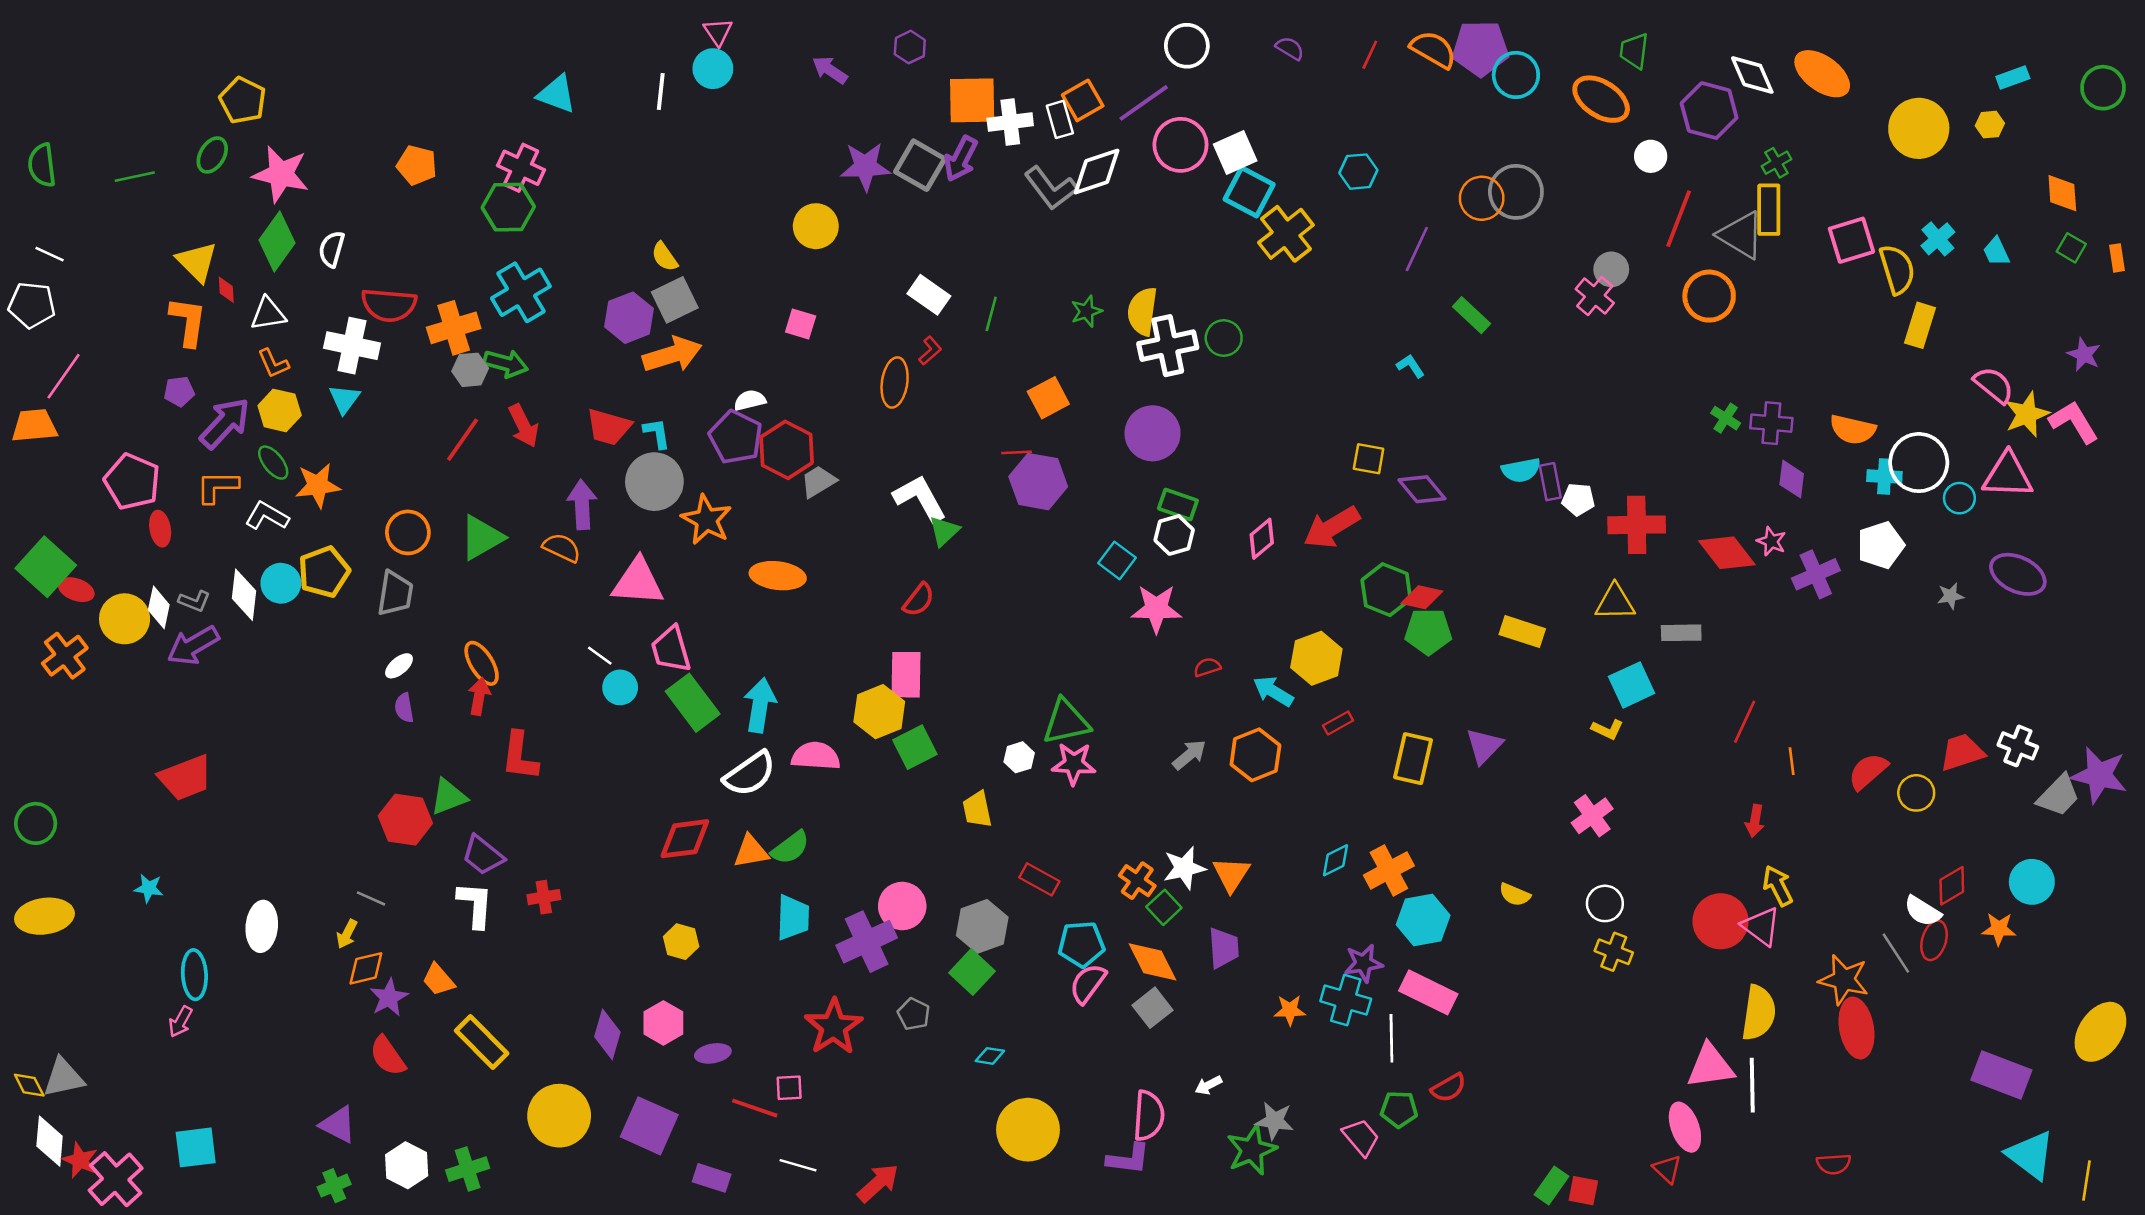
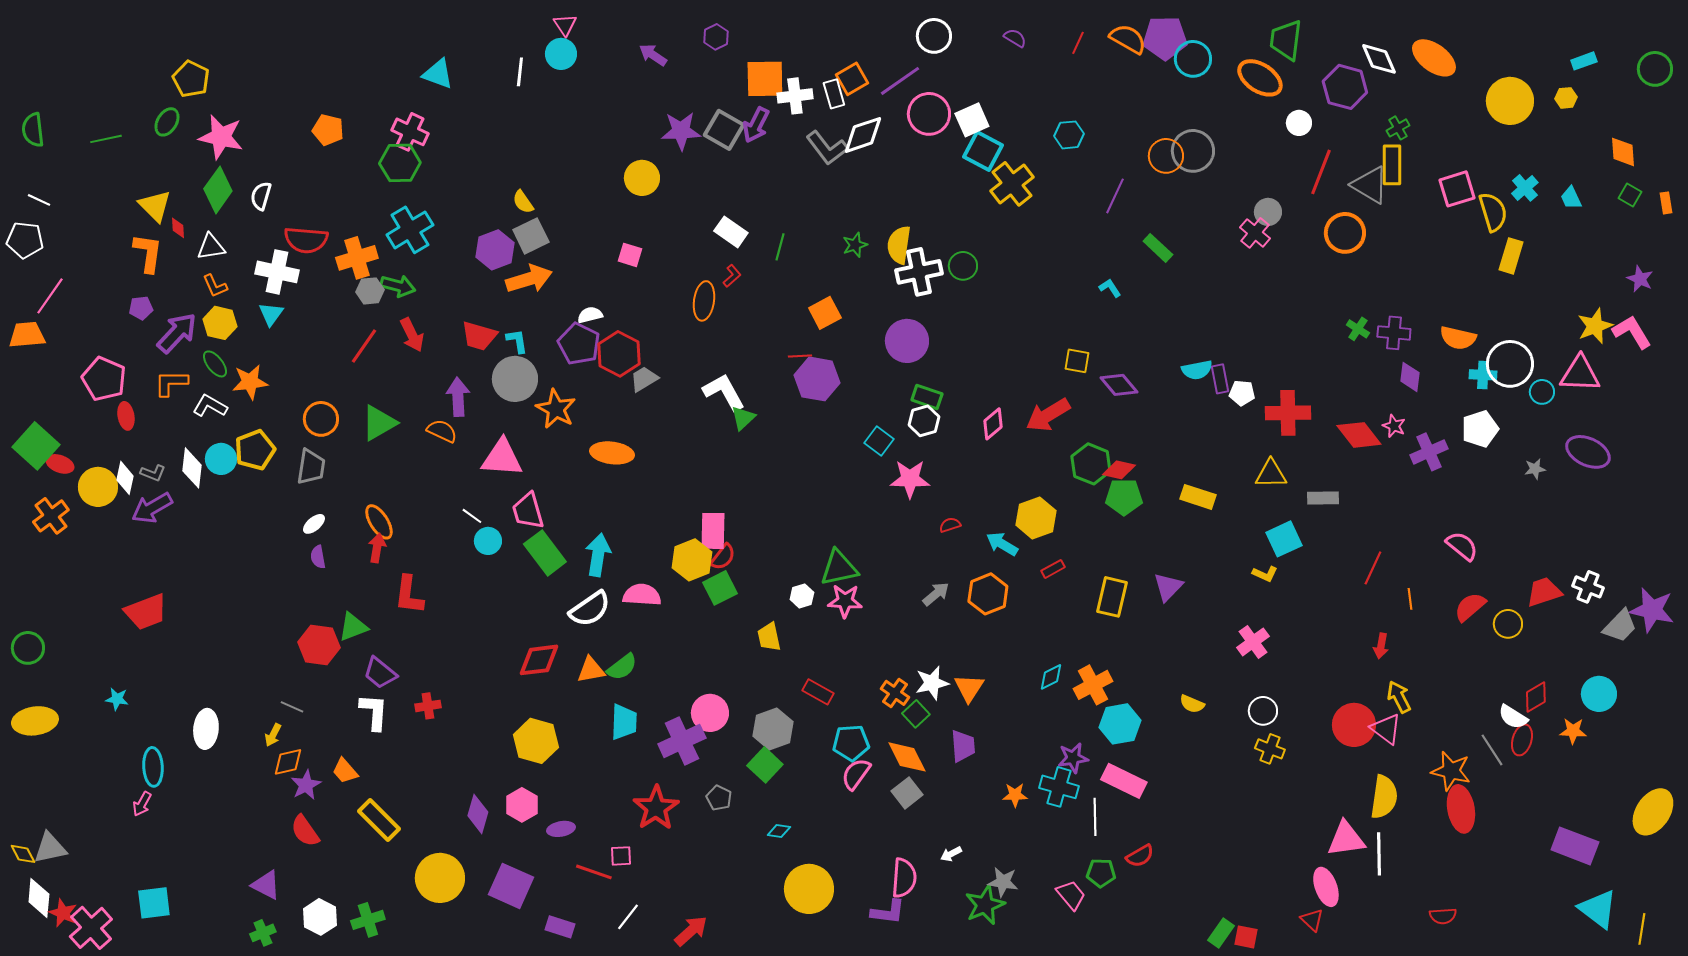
green trapezoid: (1634, 51) -> (1286, 40), size x1.4
pink semicircle: (1994, 385) -> (1462, 546), moved
red semicircle: (919, 600) -> (723, 557), moved
yellow hexagon: (681, 942) -> (536, 741), size x1.6
white line: (798, 1165) -> (628, 917), turned -68

